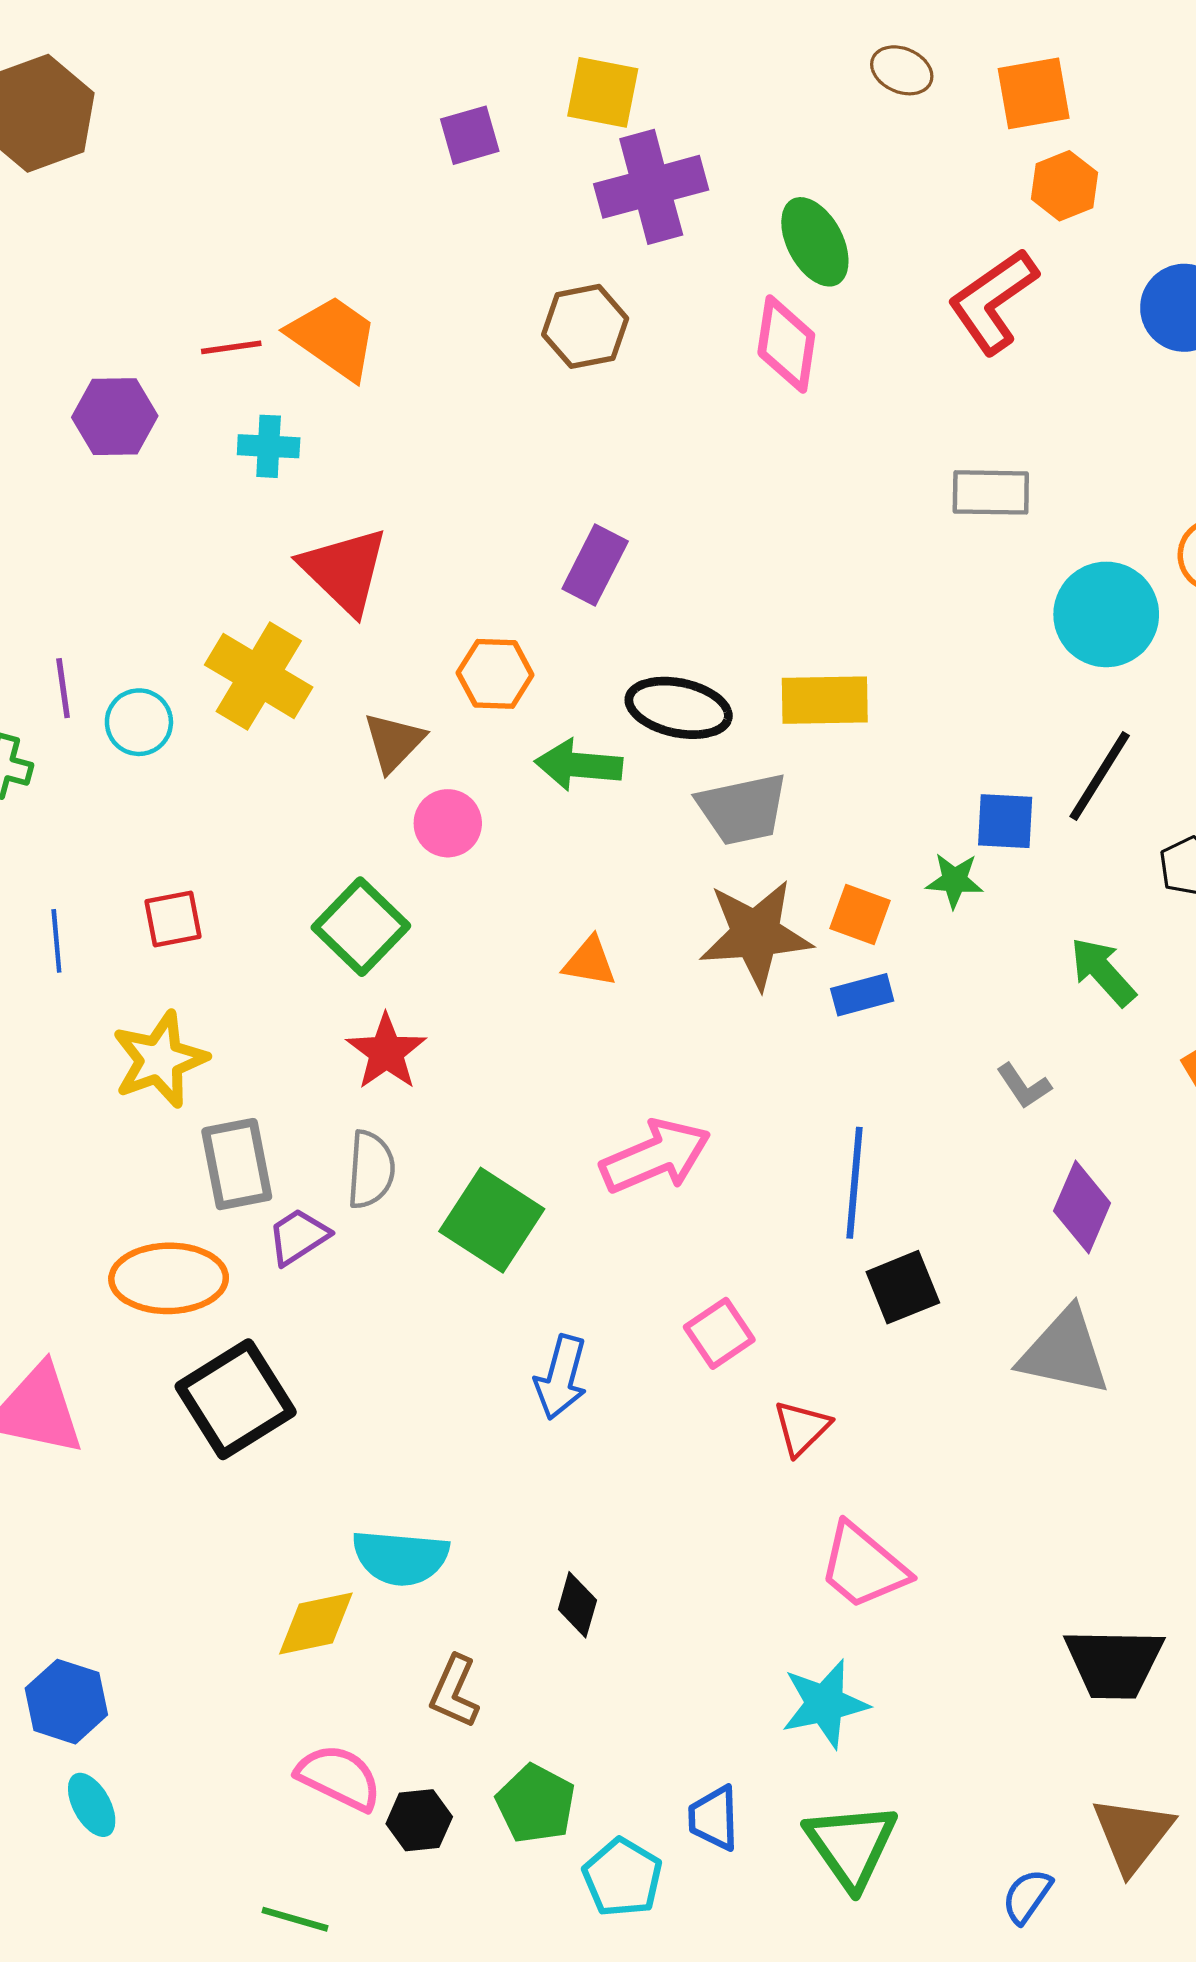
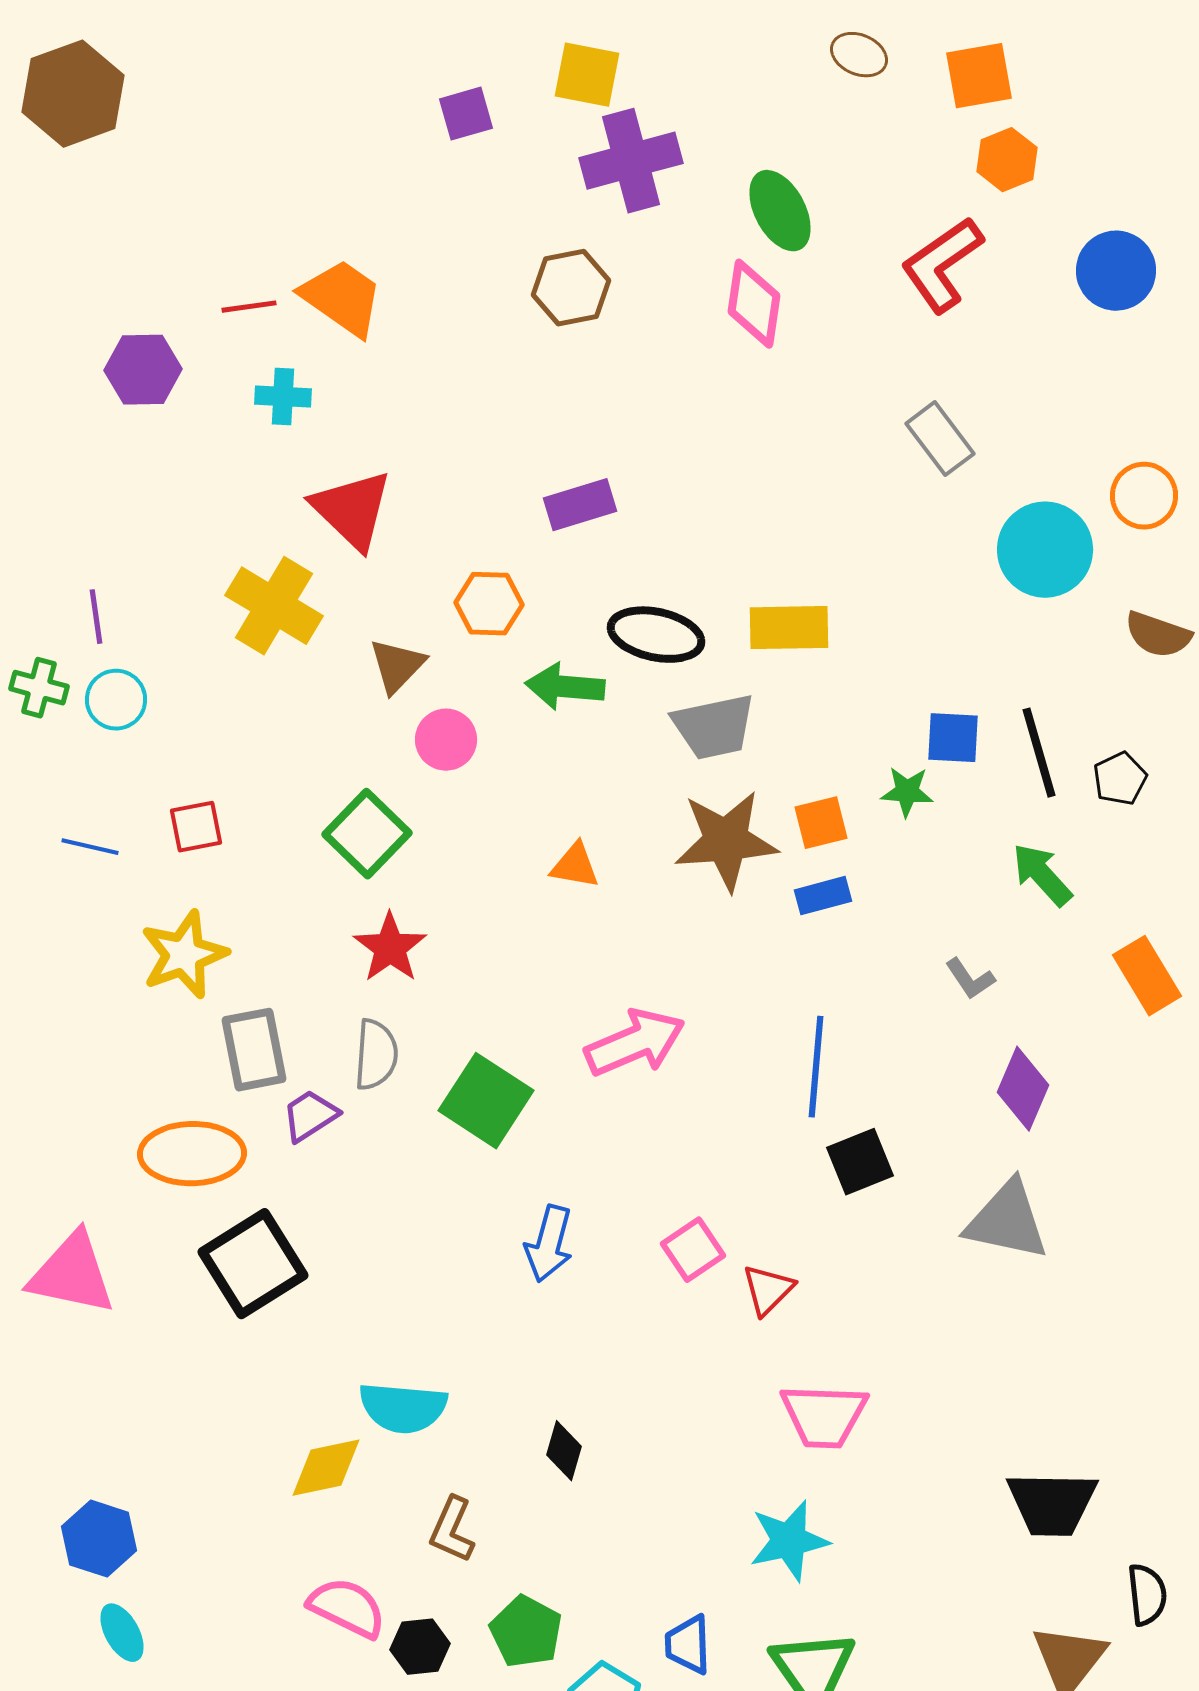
gray rectangle: (991, 492) -> (940, 439), turned 52
purple rectangle: (595, 565) -> (580, 505), turned 46
cyan circle: (139, 722) -> (116, 700), moved
black line: (1100, 776) -> (1039, 753), moved, turned -48
orange square: (860, 915) -> (821, 823), turned -34
blue line: (56, 941) -> (90, 847), turned -72
pink square: (719, 1333) -> (693, 1250), moved
pink trapezoid: (863, 1566) -> (824, 1416), turned -38

